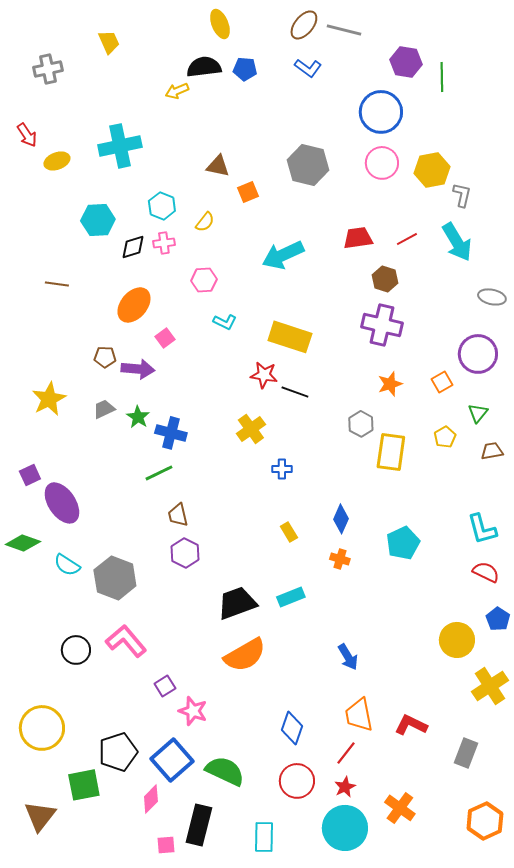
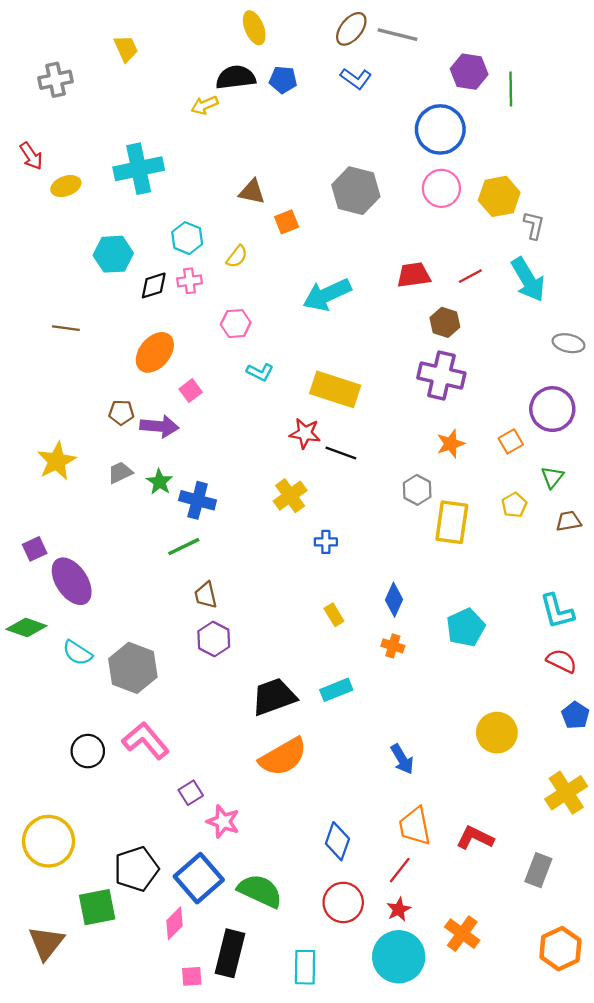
yellow circle: (457, 640) -> (497, 733), moved

